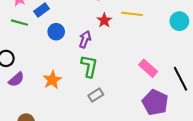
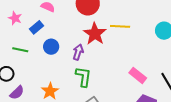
red star: (104, 20) -> (95, 34), size x1.6
green line: (20, 23) -> (20, 50), moved

